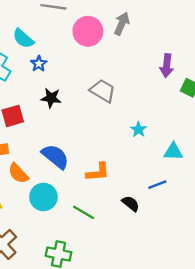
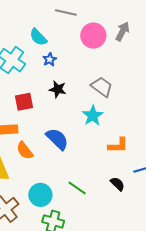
cyan star: (138, 129) -> (93, 116), moved, size x1.5
orange L-shape: (98, 172) -> (118, 145), moved
cyan circle: (43, 197) -> (40, 195), moved

